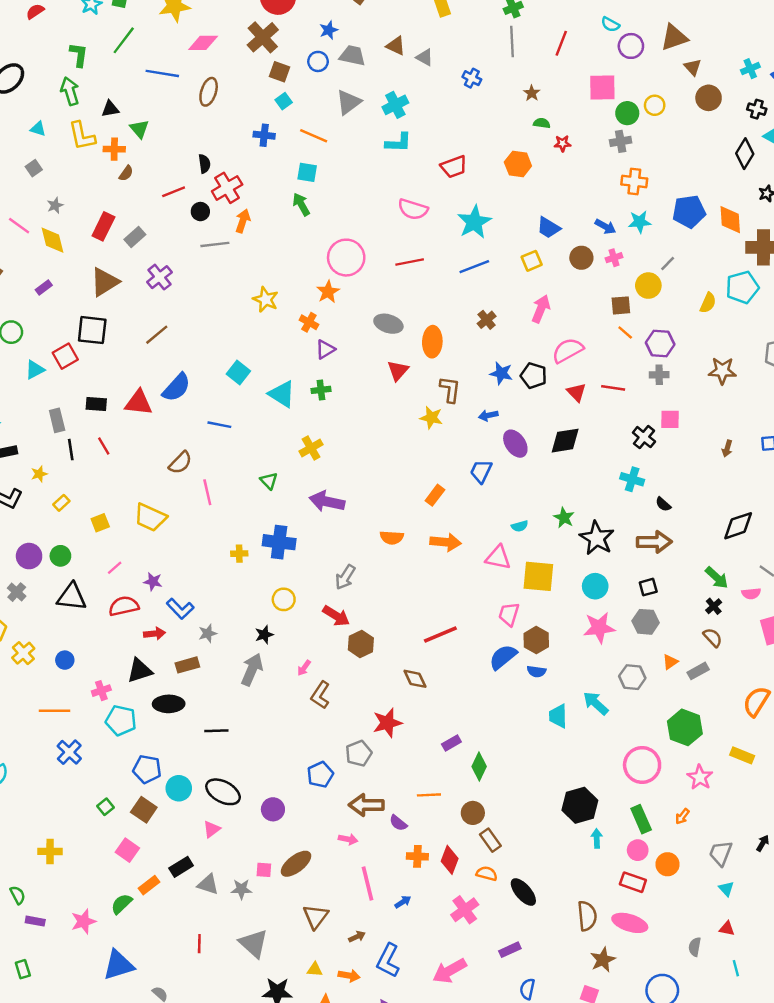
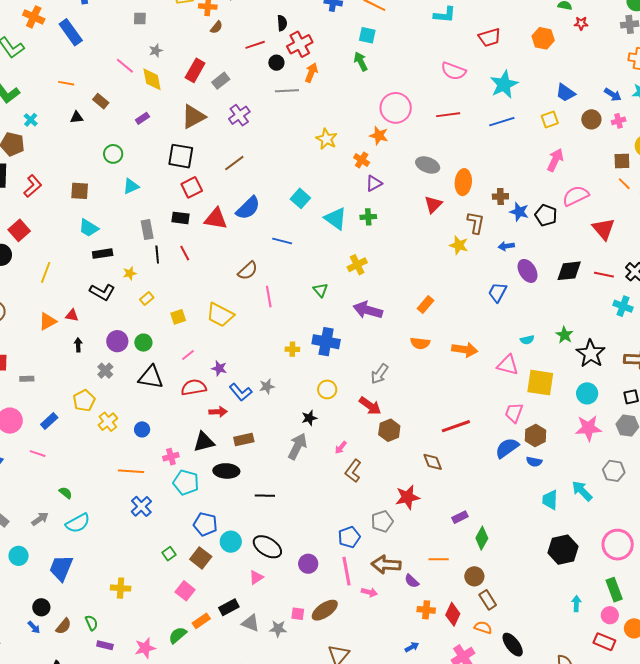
gray square: (34, 168) -> (140, 18), turned 32
orange star: (328, 292) -> (379, 136), turned -30
brown cross: (487, 320) -> (500, 196), moved, turned 35
red square: (65, 356) -> (192, 187), moved
red line: (613, 388) -> (604, 275), moved
red triangle: (576, 392) -> (603, 229), moved, size x1.4
orange rectangle: (435, 495) -> (426, 305), moved
gray star: (208, 633) -> (267, 386), moved
black hexagon: (580, 805) -> (563, 550), moved
pink line: (367, 884) -> (346, 571), moved

